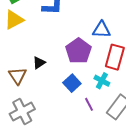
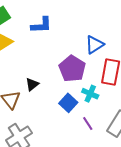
blue triangle: (101, 30) -> (94, 45), turned -30
cyan cross: (102, 81) -> (90, 94), moved

